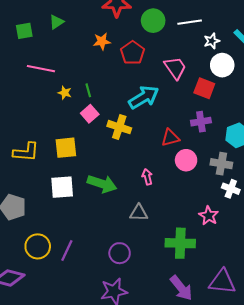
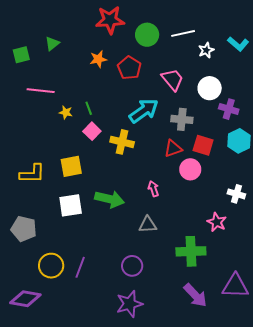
white circle: (222, 65) -> (210, 88), moved
red square: (204, 88) -> (203, 145), moved
purple cross: (201, 122) -> (229, 109), moved, turned 30
gray cross: (221, 164) -> (182, 119), moved

